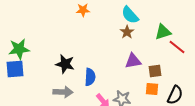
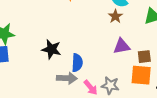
orange square: (152, 89) -> (141, 75), size x1.5
gray arrow: (63, 92) -> (67, 78), moved

